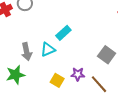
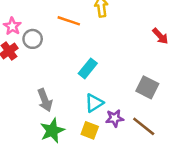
cyan triangle: (48, 49) -> (94, 103), moved
green star: (15, 75) -> (52, 131), moved

